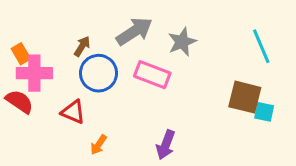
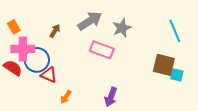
orange rectangle: (21, 54) -> (14, 27), moved
blue circle: (99, 73) -> (37, 60), moved

